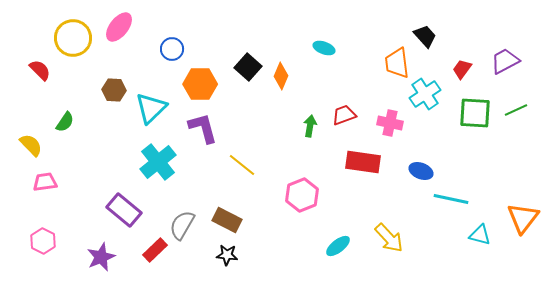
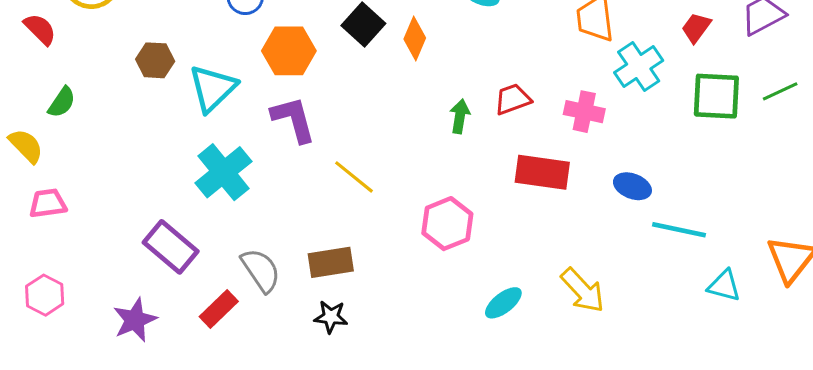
green semicircle: (65, 122) -> (62, 102), moved
brown rectangle: (227, 220) -> (331, 262), turned -36
gray semicircle: (182, 225) -> (261, 270), turned 116

